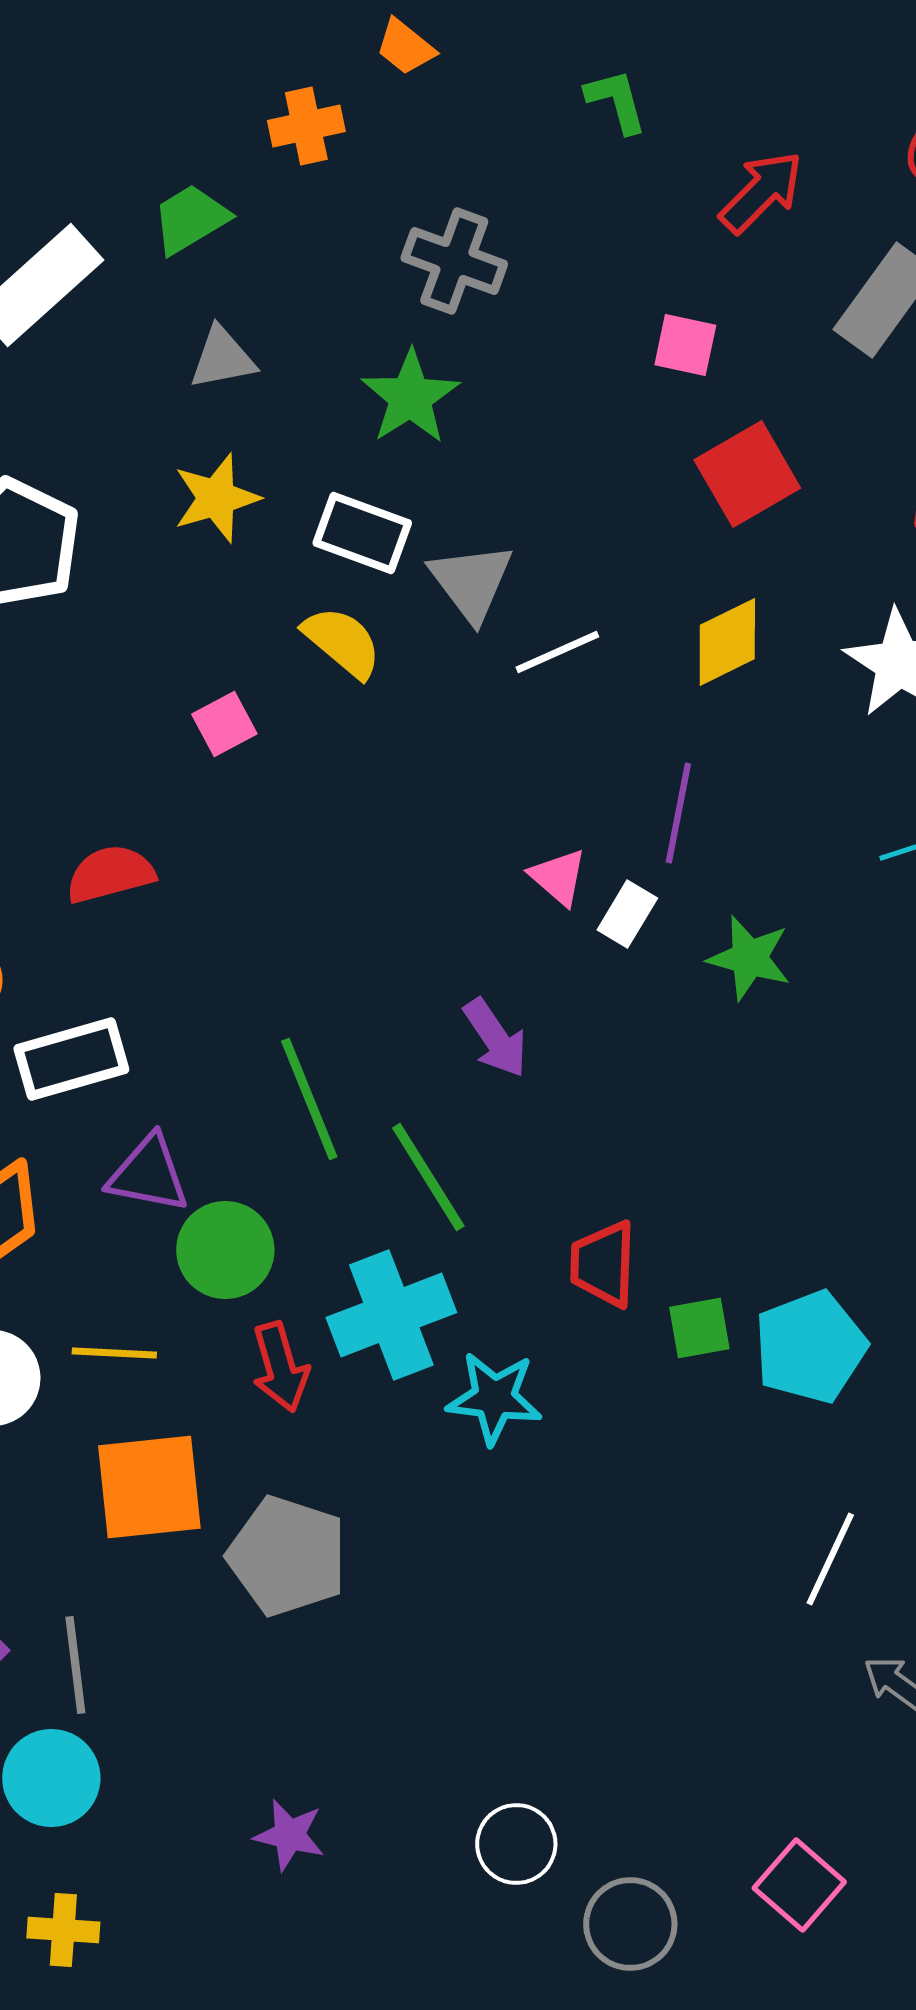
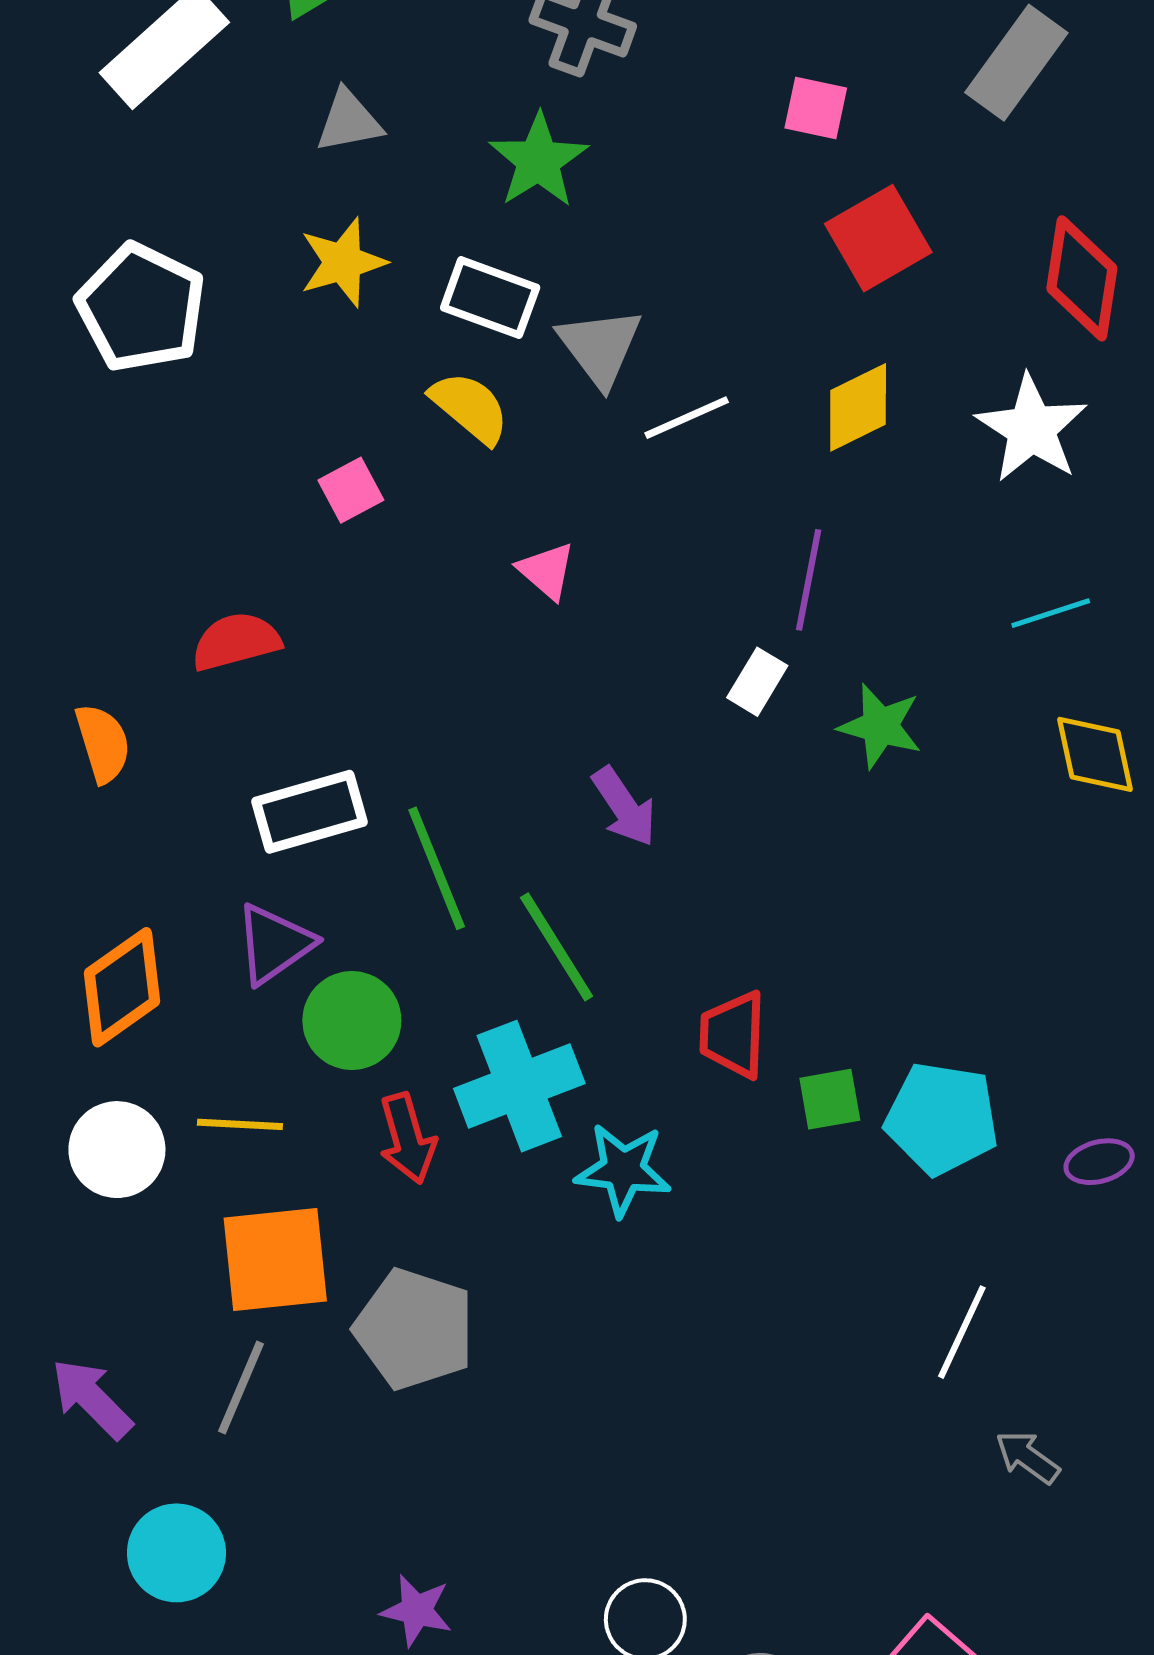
pink triangle: (558, 877) -> (546, 571), moved
white rectangle: (71, 1059) -> (310, 812), moved
purple triangle: (148, 1174) -> (274, 944), turned -46
cyan pentagon: (810, 1347) -> (942, 1118), turned 30
gray line: (75, 1665) -> (241, 1388), moved, turned 30

